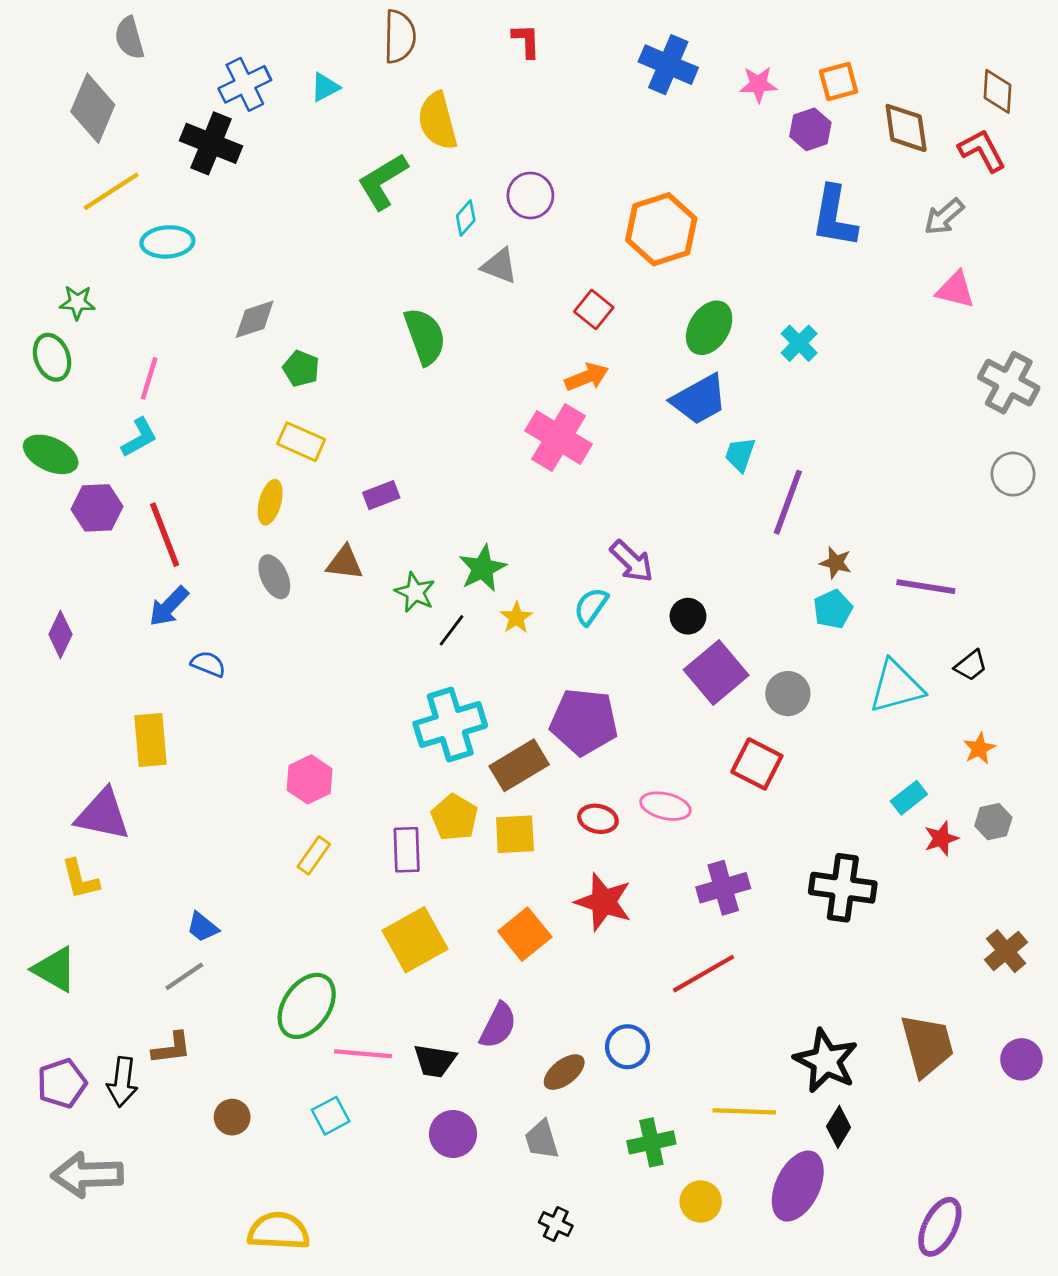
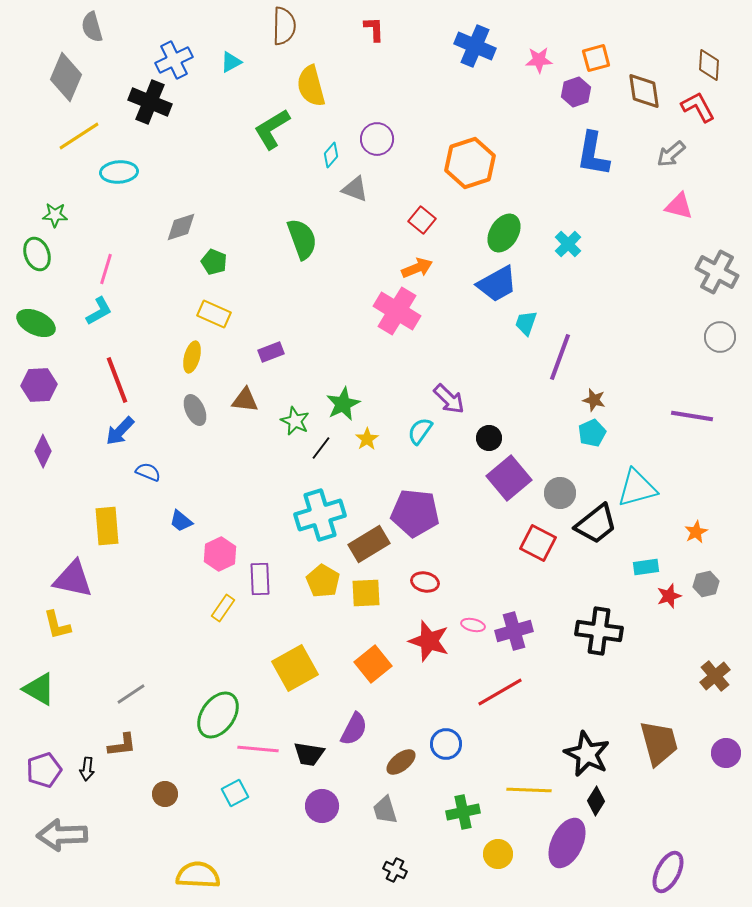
purple hexagon: (97, 508) -> (39, 385), moved
purple line: (926, 587) -> (692, 416), moved
black trapezoid: (971, 665) -> (596, 524), moved, size x1.8
cyan rectangle: (909, 798) -> (646, 567), turned 30
pink ellipse: (665, 806) -> (473, 625), moved, size x0.7
purple rectangle: (407, 850) -> (260, 579), moved
blue trapezoid: (203, 927) -> (181, 521), moved
black arrow: (122, 1082) -> (87, 769), size x0.7

